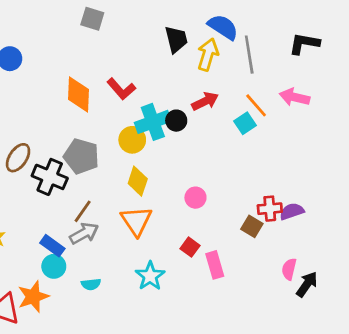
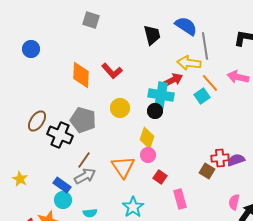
yellow arrow: (208, 55) -> (189, 63), moved, turned -100
black circle: (176, 121) -> (155, 111), moved
cyan cross: (153, 122) -> (161, 95), moved, turned 30
yellow diamond: (138, 181) -> (147, 138), moved
pink circle: (195, 198) -> (148, 155), moved
red square: (190, 247) -> (160, 177), moved

